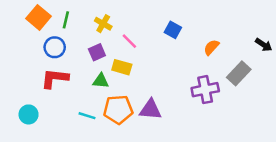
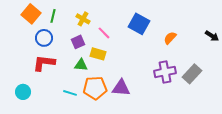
blue square: (173, 30) -> (139, 24), size x1.5
gray rectangle: (239, 73) -> (192, 74), moved

